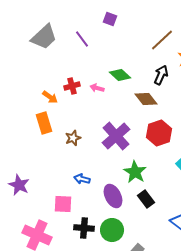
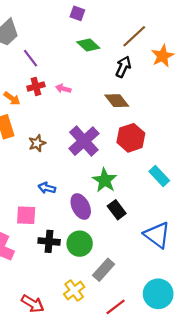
purple line: (82, 39) -> (30, 58), moved
green diamond: (120, 75) -> (88, 45), moved
black arrow: (161, 75) -> (123, 67), moved

